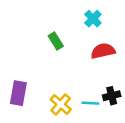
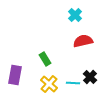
green rectangle: (56, 41) -> (45, 59), moved
black cross: (112, 96) -> (90, 77), turned -32

